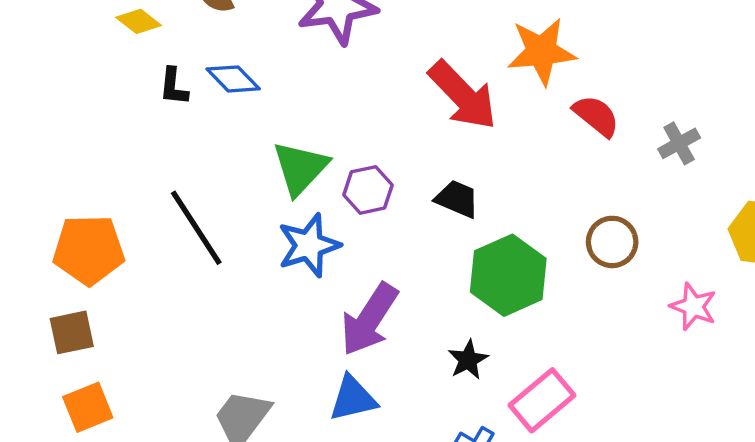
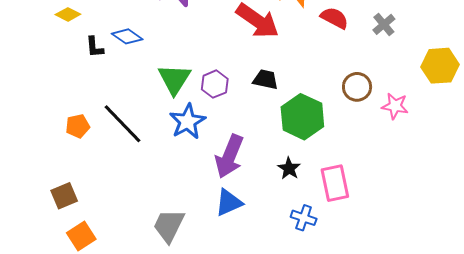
orange pentagon: (89, 250) -> (78, 126), moved, size x0.6
pink star: (693, 306) -> (395, 106), moved
pink rectangle: (542, 400) -> (335, 183), turned -51

